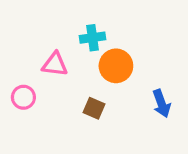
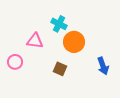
cyan cross: (92, 38) -> (59, 24), turned 35

